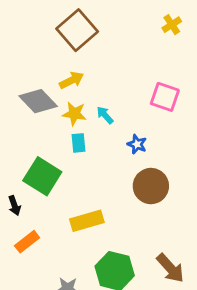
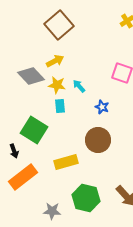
brown circle: (151, 186) -> (98, 140), moved
orange rectangle: (27, 242) -> (23, 177), size x1.6

